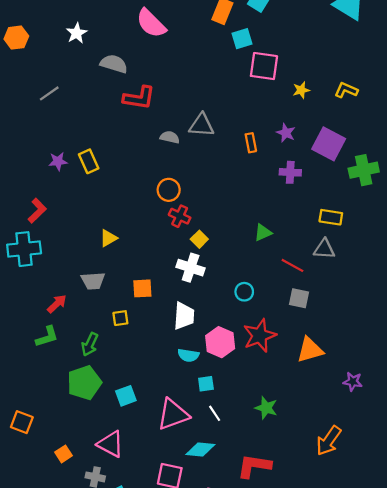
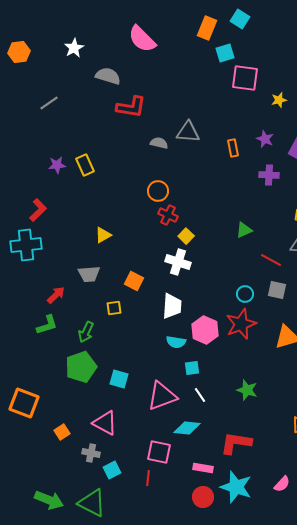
orange square: (142, 288) -> (134, 281), turned 30
cyan circle: (244, 292) -> (245, 294), moved
cyan square: (126, 396) -> (119, 379), turned 36
orange square: (22, 422) -> (24, 403), size x1.4

